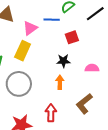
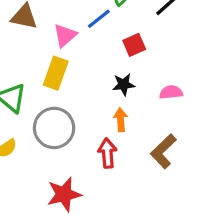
blue line: (52, 20) -> (99, 19), turned -35
red arrow: (51, 113) -> (107, 153), moved

